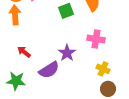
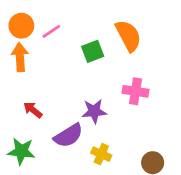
purple star: (67, 53) -> (94, 111), turned 30
yellow cross: (103, 69) -> (101, 154), moved

